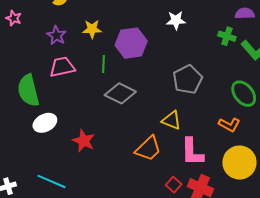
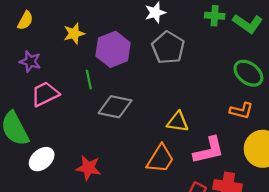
yellow star: (92, 29) -> (74, 33), moved
gray pentagon: (188, 79) -> (168, 48), moved
pink L-shape: (192, 152) -> (209, 150), turned -88

